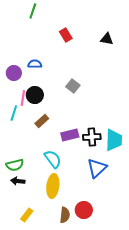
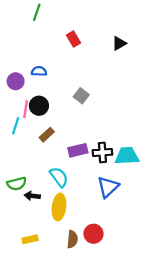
black triangle: (107, 39) -> (119, 43), turned -40
cyan trapezoid: (114, 140) -> (127, 156), turned -95
black arrow: (18, 181) -> (32, 196), moved
yellow rectangle: (27, 215) -> (30, 239), turned 40

